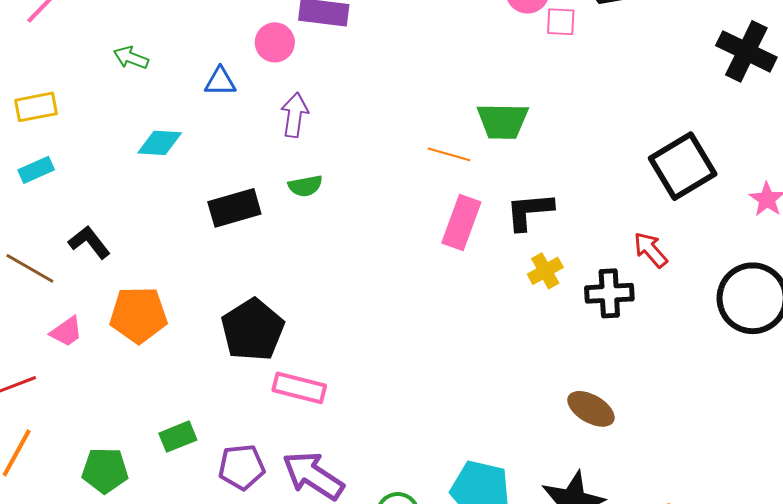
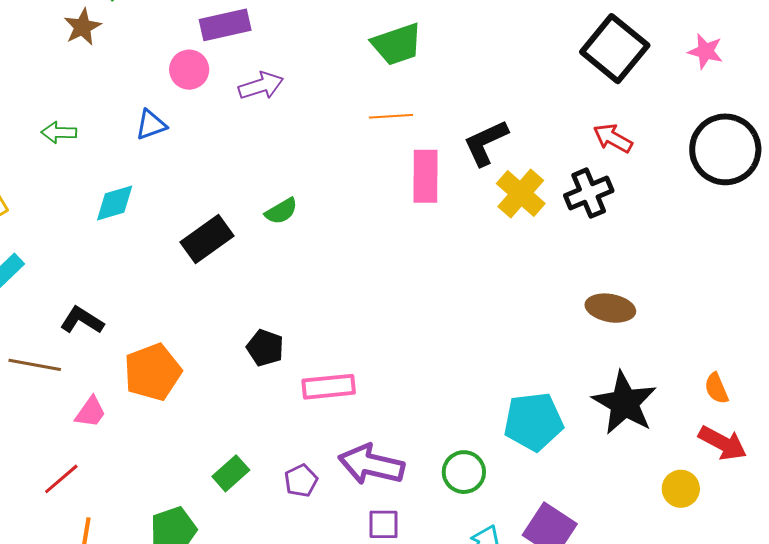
purple arrow: (295, 115) -> (261, 86), moved, turned 84
green trapezoid: (503, 121) -> (397, 44), moved
green semicircle: (305, 186) -> (281, 211), moved
yellow cross: (545, 271) -> (521, 193), size x1.4
black pentagon: (253, 330) -> (265, 348), size x0.6
purple pentagon: (242, 467) -> (301, 481), size x0.7

